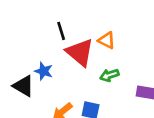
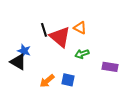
black line: (61, 31) -> (44, 30), moved
blue star: (44, 71) -> (24, 51), moved

